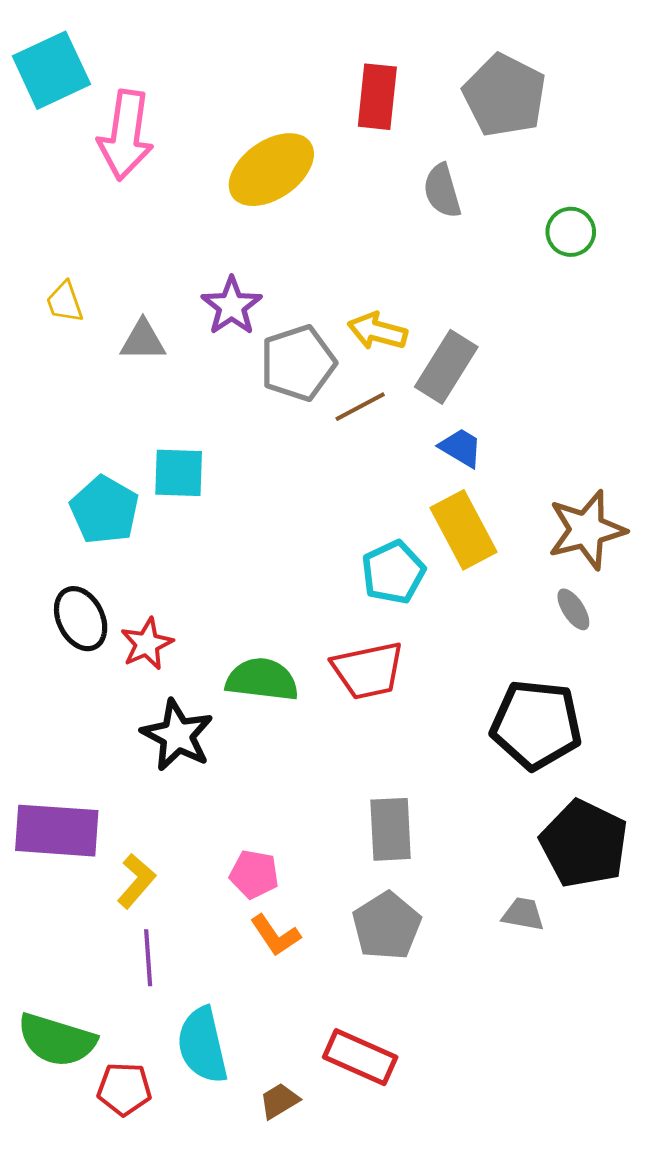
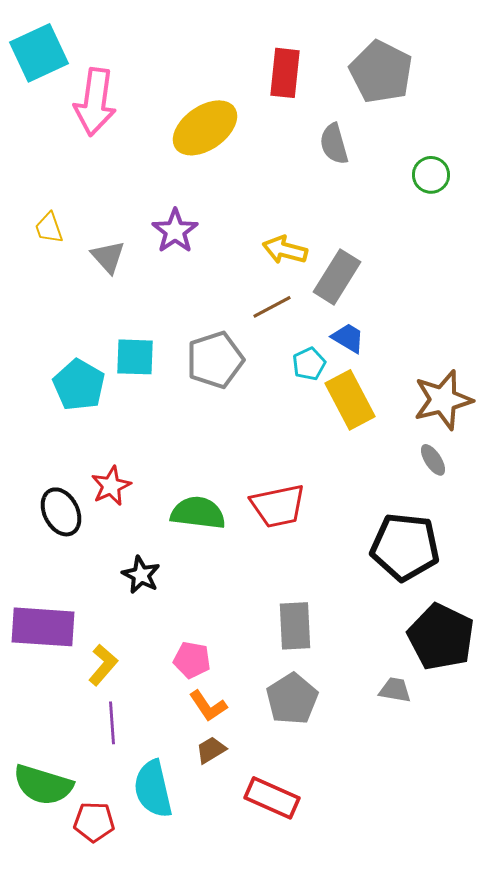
gray triangle: (143, 340) -> (108, 257), turned 48
gray pentagon: (298, 363) -> (215, 360), moved
cyan pentagon: (393, 572) -> (309, 364), moved, size x0.7
black ellipse: (81, 619) -> (61, 512), moved
black star: (177, 735) -> (141, 575), moved, size x0.7
brown trapezoid: (279, 1101) -> (211, 750), moved

